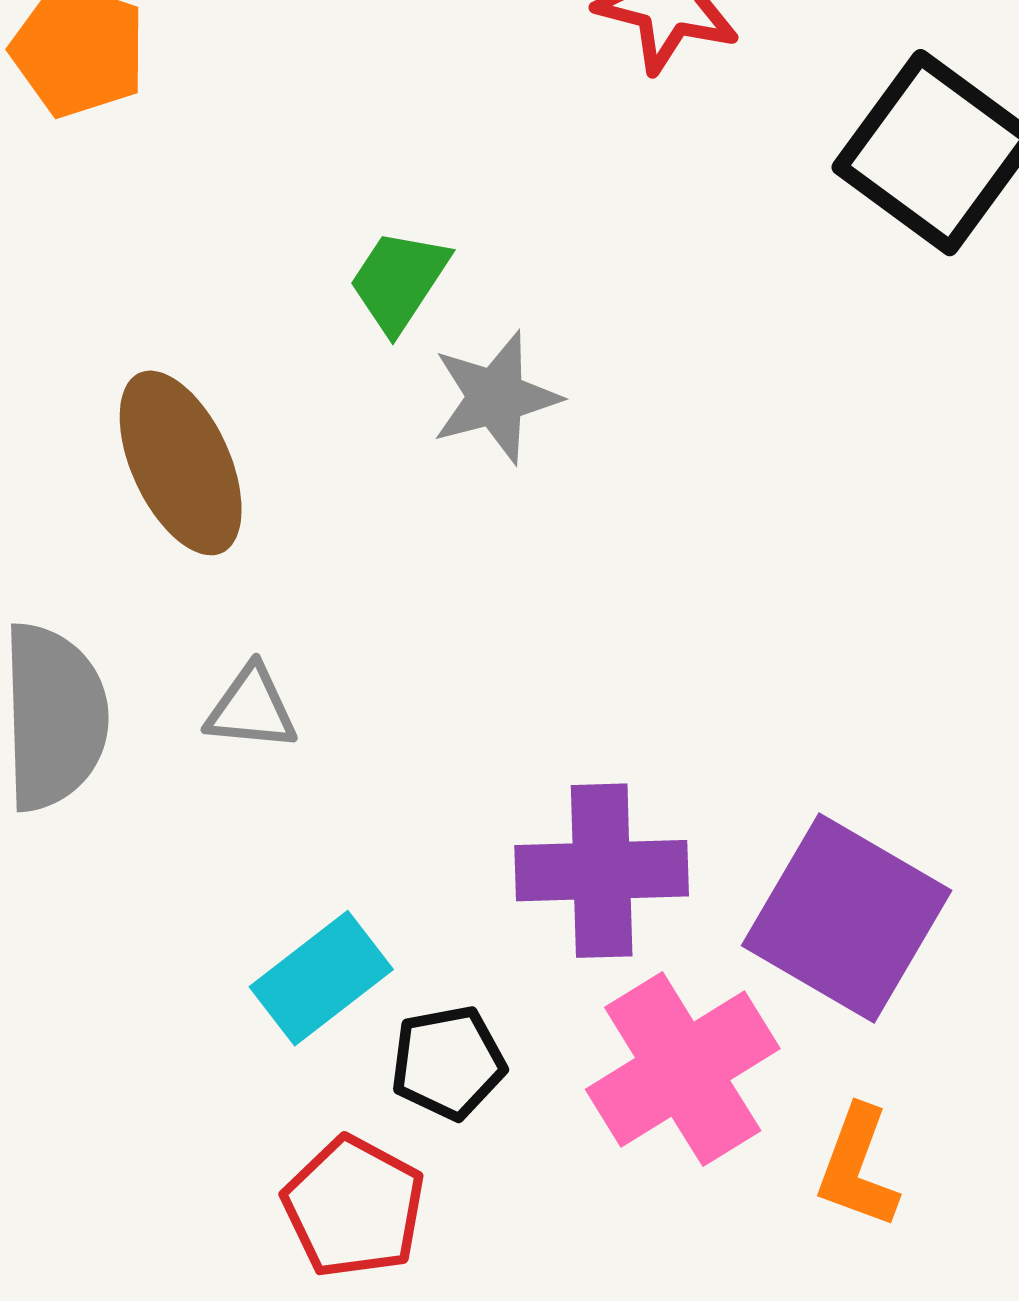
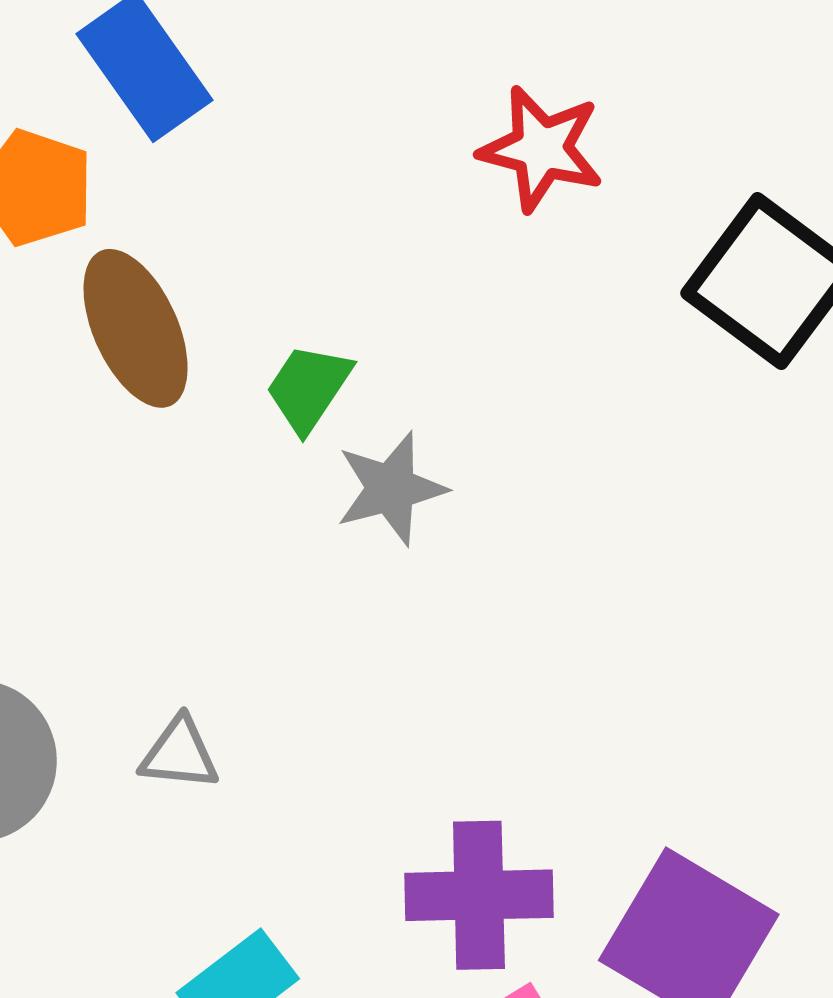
brown ellipse: (181, 463) -> (136, 328), moved

